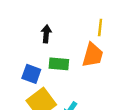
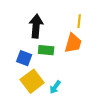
black arrow: (46, 34) -> (36, 26), size x1.6

